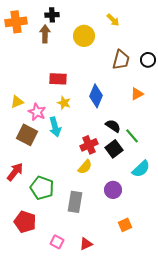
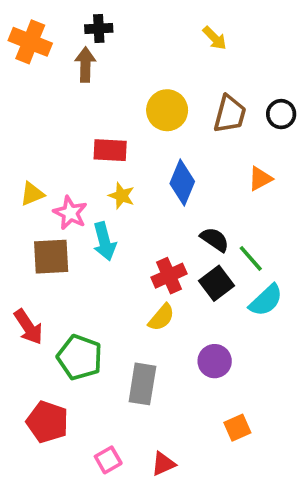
orange cross: (16, 22) -> (30, 42), turned 30
yellow circle: (84, 36) -> (167, 110), moved
brown square: (27, 135) -> (51, 257), turned -30
cyan semicircle: (141, 169) -> (266, 300), moved
red arrow: (15, 172) -> (28, 327), turned 108
pink square: (57, 242) -> (108, 460), turned 32

